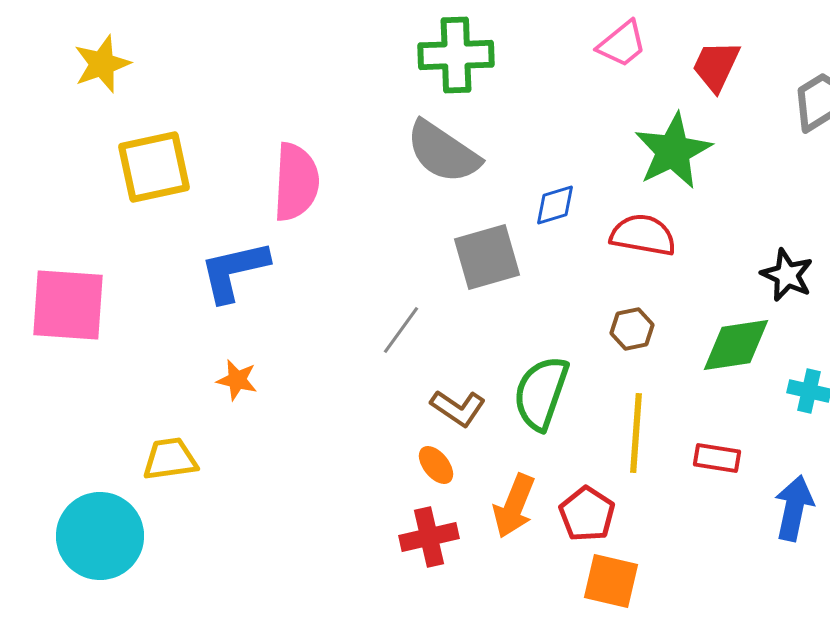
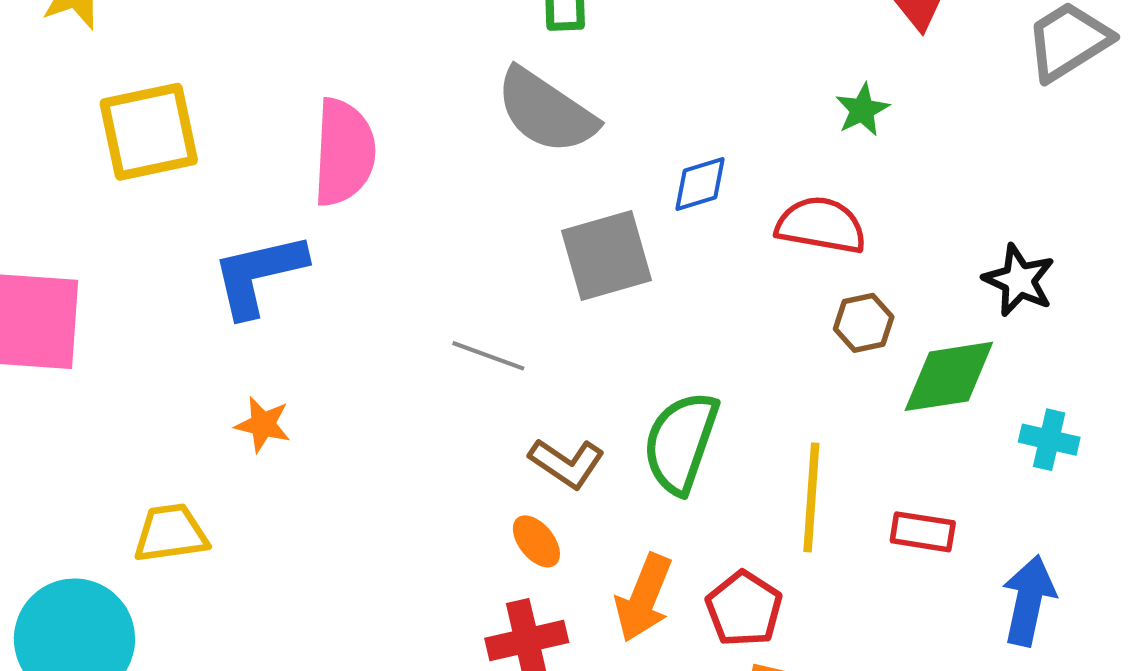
green star: (673, 151) -> (862, 110), size x0.5
brown hexagon: (632, 329) -> (864, 323), moved
gray line: (401, 330) -> (488, 356), turned 74

